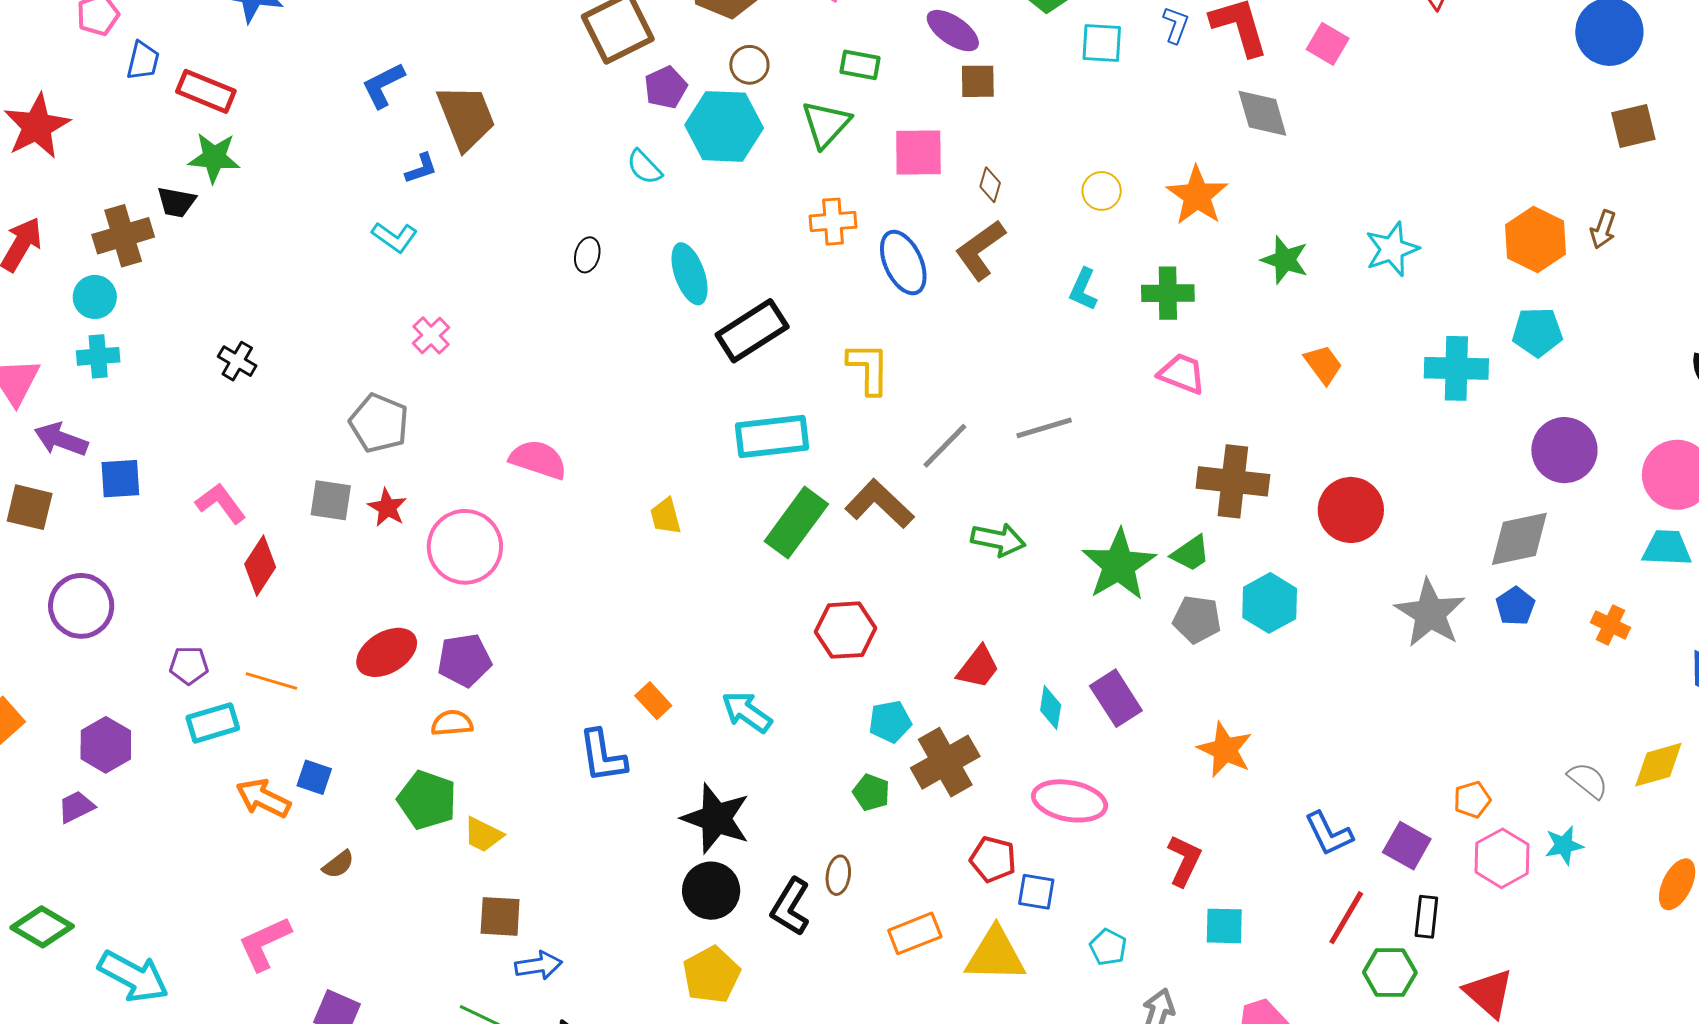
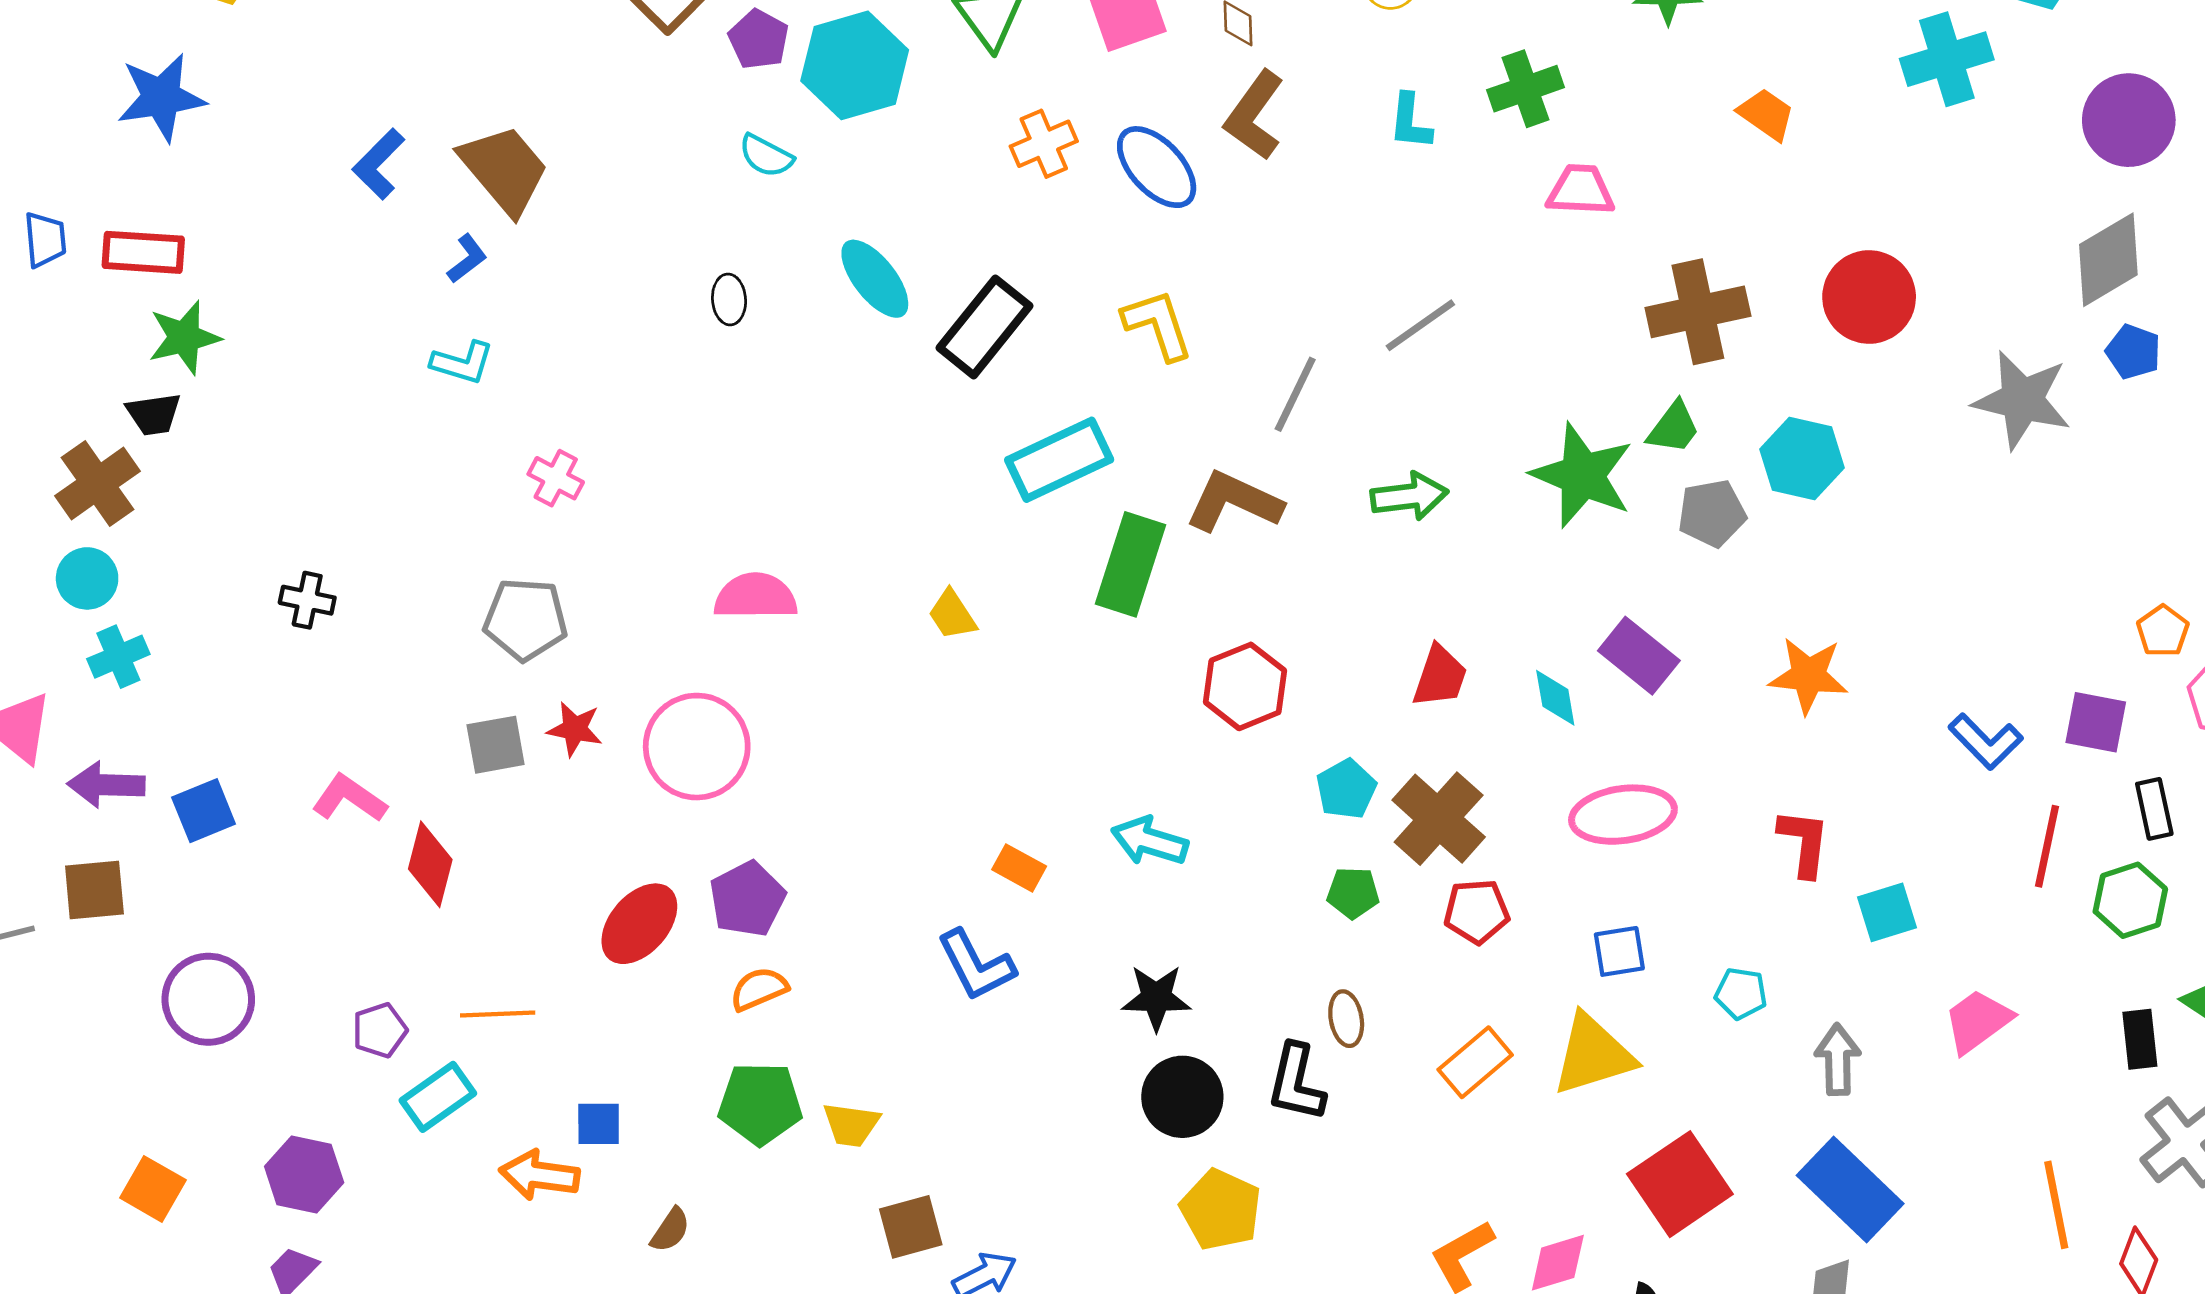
black star: (716, 818) -> (1156, 998), size x0.7
red pentagon: (993, 859) -> (1477, 911), moved

